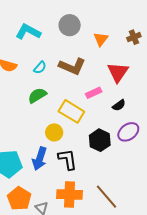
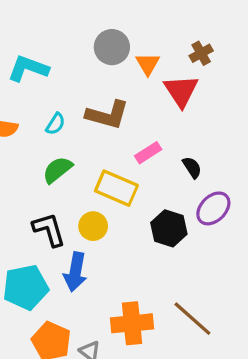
gray circle: (70, 25) -> (112, 47), moved
red triangle: (118, 72) -> (181, 91), moved
black semicircle: (119, 105) -> (192, 167), turned -80
black L-shape: (68, 159) -> (49, 230), moved

